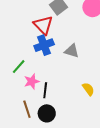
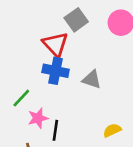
blue cross: (44, 45) -> (56, 71), turned 30
yellow semicircle: (88, 89) -> (112, 130), turned -80

